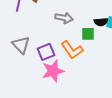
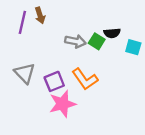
black semicircle: (101, 22) -> (112, 33), moved
green square: (88, 34) -> (97, 41), moved, turned 32

